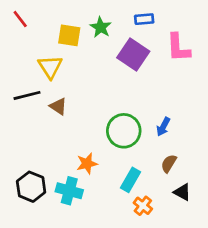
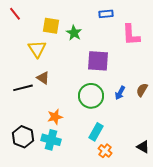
green star: (101, 27) -> (74, 33), moved
purple square: (133, 55) -> (98, 61), moved, turned -30
black line: (27, 95) -> (23, 88), moved
orange star: (87, 164) -> (55, 117), moved
brown semicircle: (169, 164) -> (142, 90), moved
black triangle: (182, 192) -> (143, 147), moved

